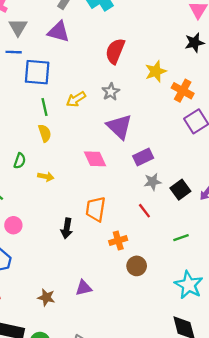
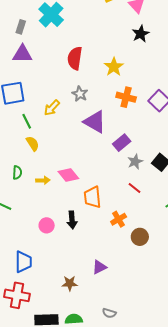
orange cross: (183, 91) -> (126, 97), moved
pink diamond: (95, 159) -> (68, 175), moved
pink circle: (13, 225) -> (47, 225), moved

